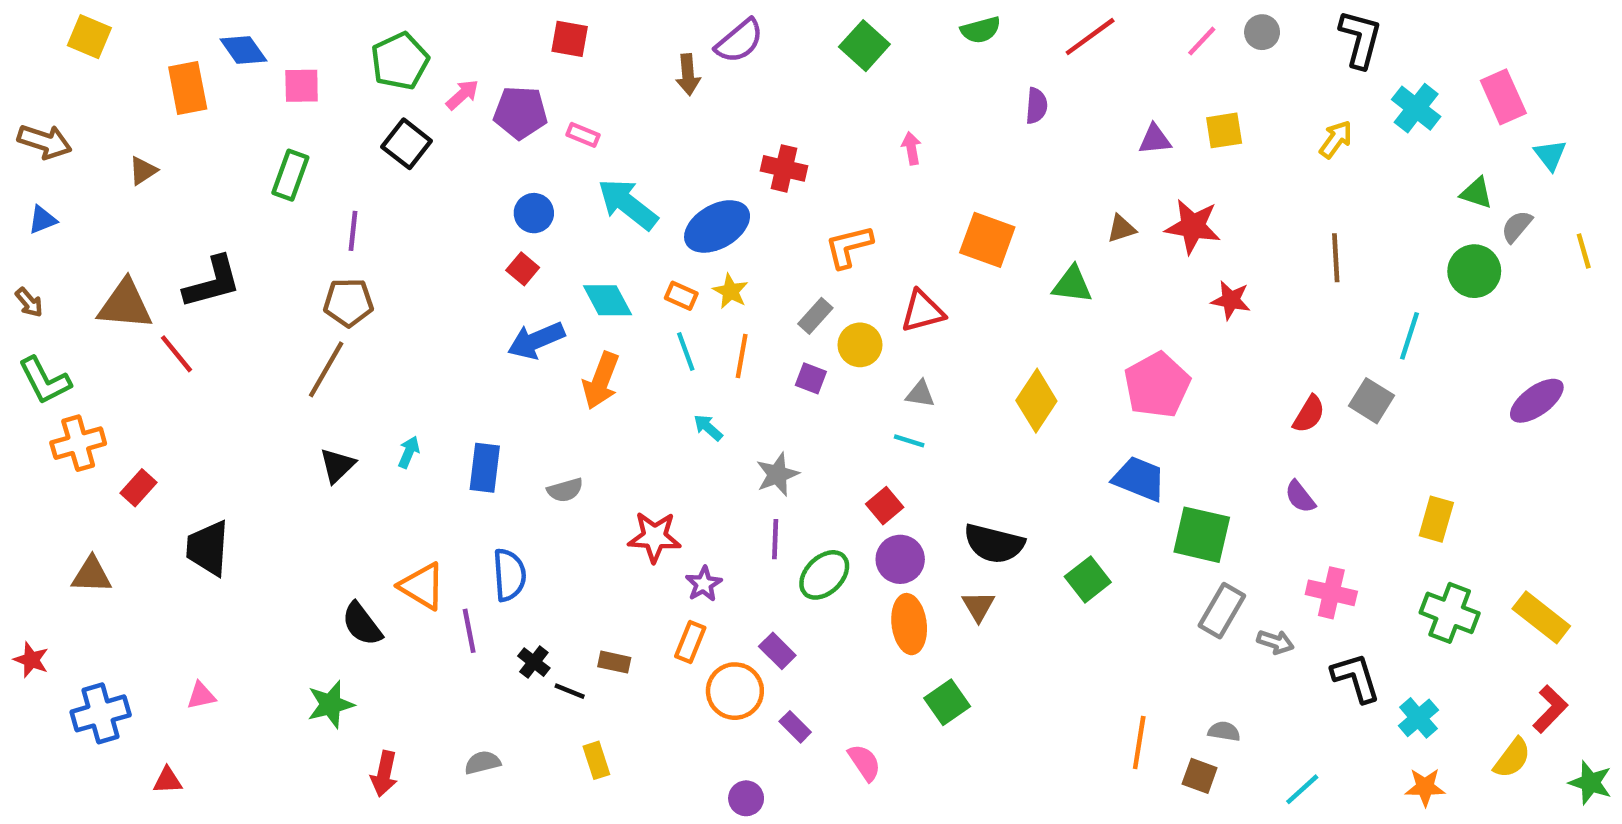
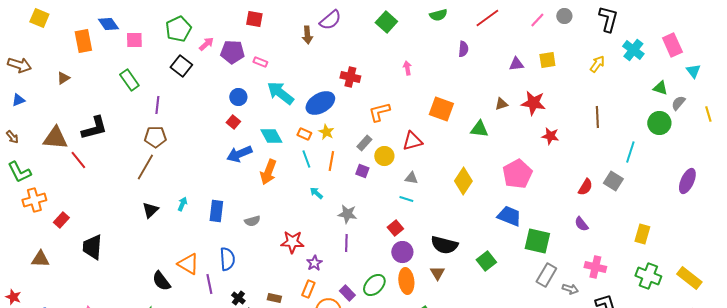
green rectangle: (290, 175) -> (129, 80), turned -55
purple ellipse: (1537, 401) -> (687, 181), turned -30
gray star: (777, 474) -> (347, 214), turned 30
green ellipse: (824, 575) -> (374, 285), moved

